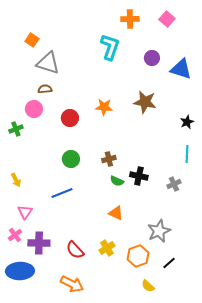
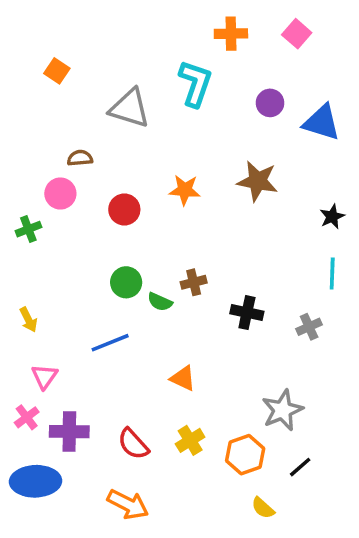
gray triangle: (48, 63) -> (130, 108), moved
green semicircle: (117, 181) -> (160, 302), moved
orange triangle: (116, 213) -> (183, 378), moved

